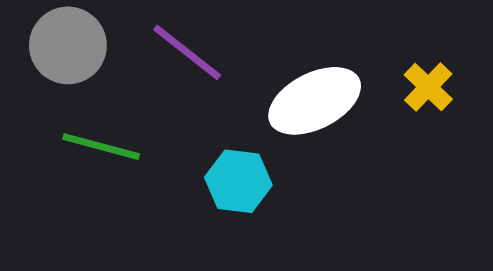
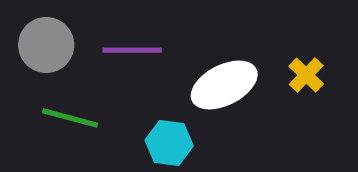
purple line: (187, 52) -> (132, 50), turned -38

